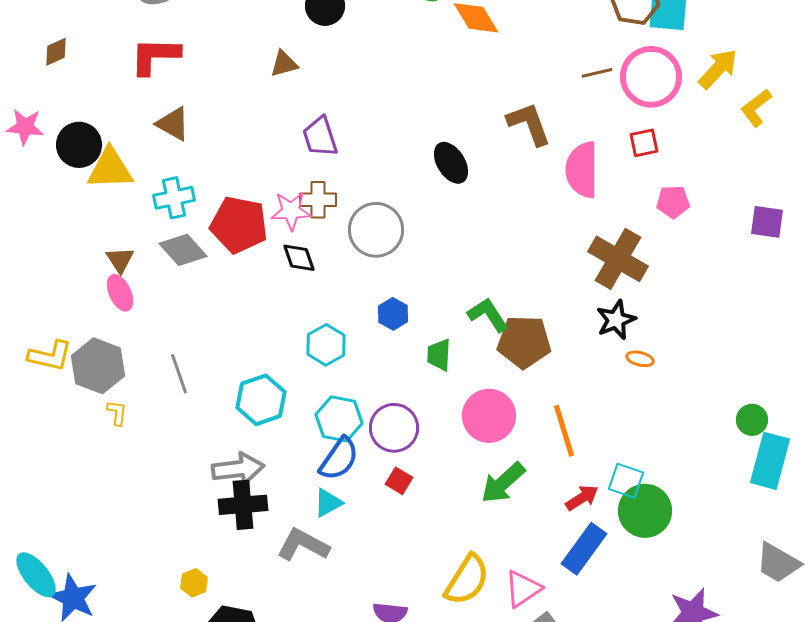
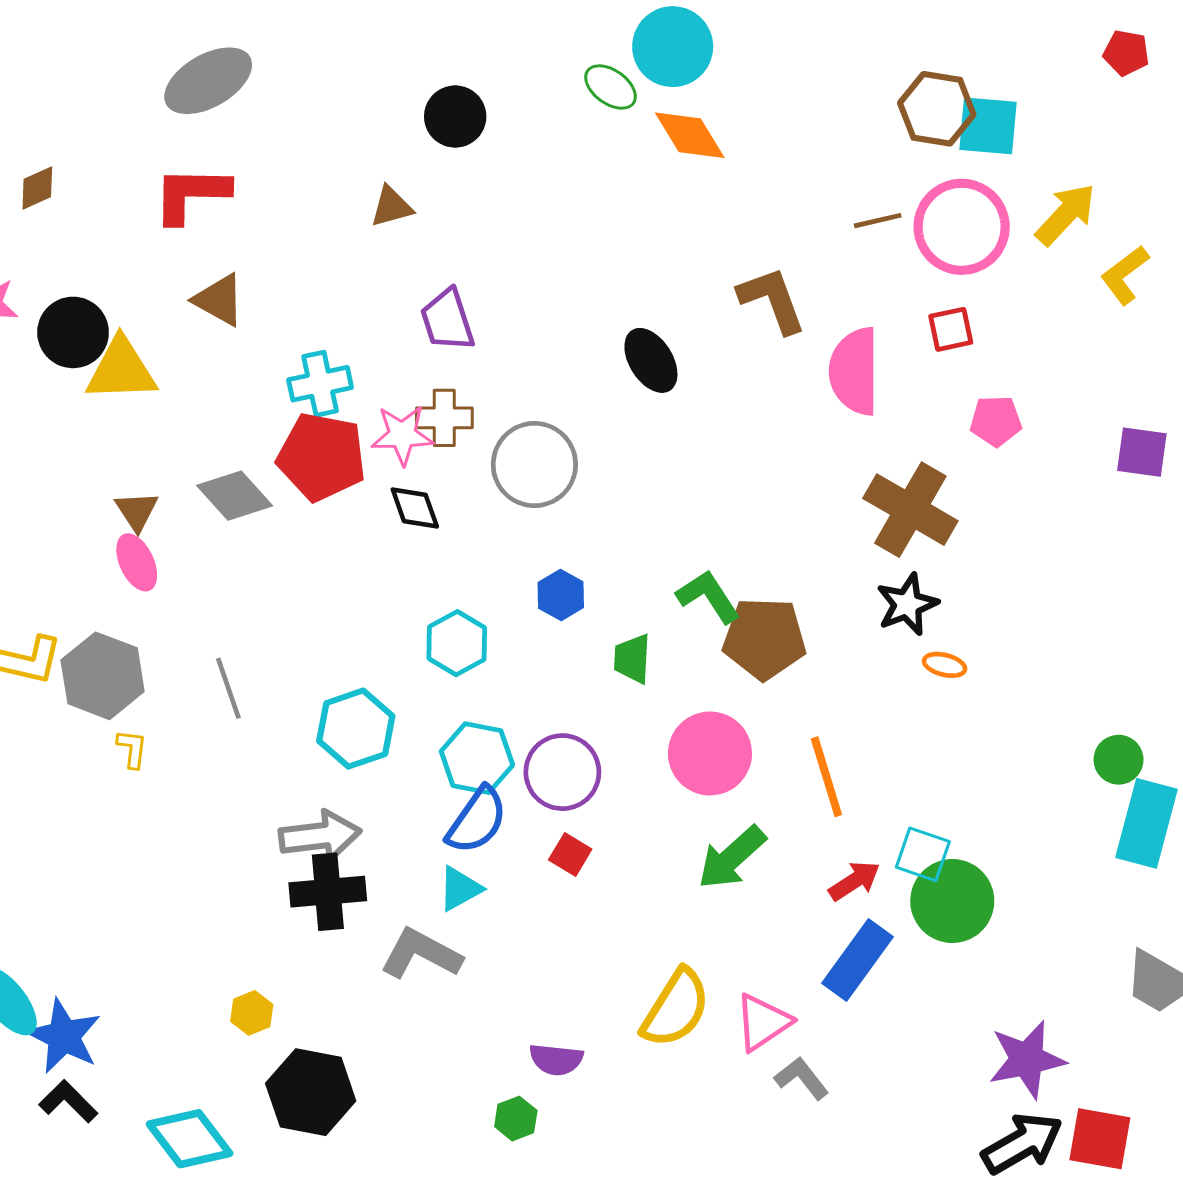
cyan cross: (174, 198) -> (320, 384), moved

